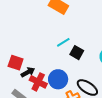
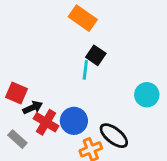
cyan line: (63, 42) -> (85, 70), turned -56
black square: (77, 53) -> (96, 55), moved

